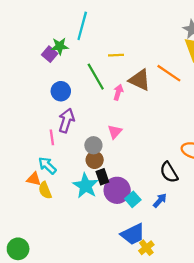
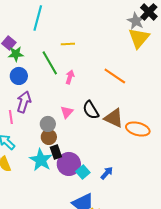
green star: (60, 46) -> (16, 54), moved
orange line: (169, 73) -> (115, 76), moved
brown triangle: (140, 80) -> (114, 118), moved
black semicircle: (169, 172) -> (91, 110), moved

